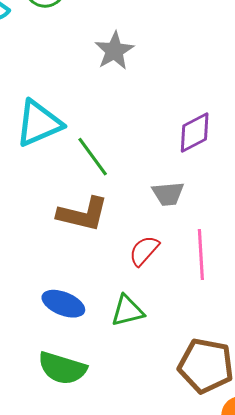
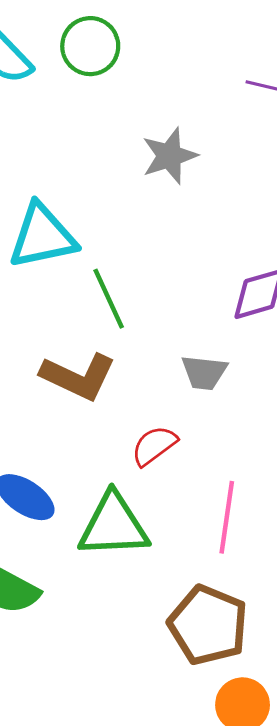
pink line: (201, 255) -> (227, 517), moved
green triangle: (127, 311) -> (114, 525), size x1.5

